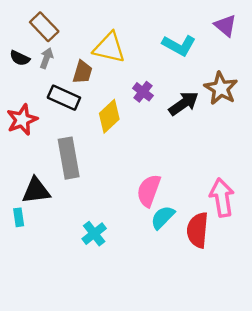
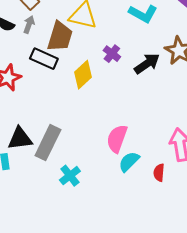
brown trapezoid: (83, 72) -> (60, 37), size x1.5
gray rectangle: (69, 158) -> (48, 143), moved, turned 36
red semicircle: (198, 230) -> (159, 173), size x0.6

